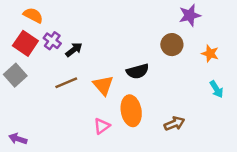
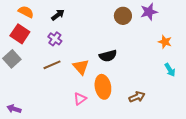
purple cross: (52, 41) -> (55, 39), moved
brown circle: (172, 45) -> (123, 16), moved
black arrow: (74, 50) -> (58, 15), moved

